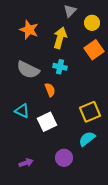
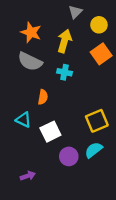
gray semicircle: (28, 70) -> (30, 61), moved
orange semicircle: (50, 90) -> (43, 97), moved, turned 32
purple circle: (64, 158) -> (69, 156), moved

